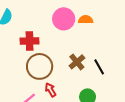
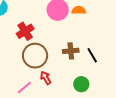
red cross: (30, 41) -> (25, 31), turned -30
brown cross: (77, 62) -> (71, 51), turned 35

